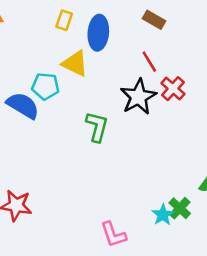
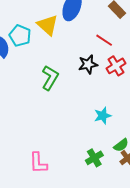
red line: (149, 62) -> (104, 40), turned -42
black star: (138, 97) -> (88, 64), size x0.7
cyan star: (163, 215) -> (103, 116), moved

